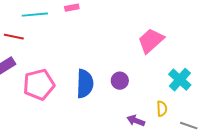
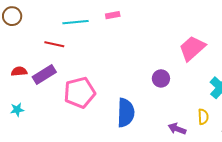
purple circle: (120, 81) -> (161, 78), moved
blue semicircle: (85, 84) -> (126, 113), moved

